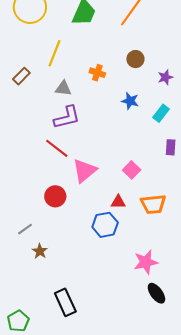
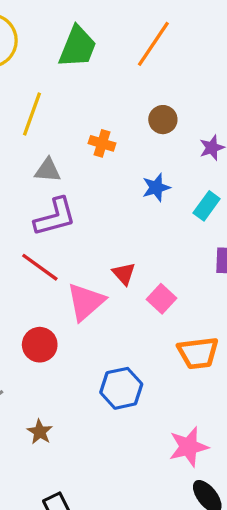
blue star: (130, 101) -> (156, 187), turned -30
red triangle: (118, 202) -> (124, 274), moved, turned 49
brown star: (40, 251) -> (40, 432), moved

